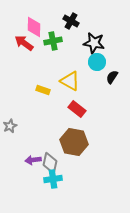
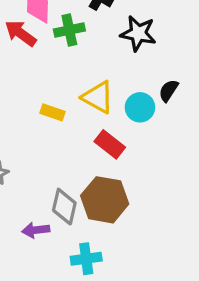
cyan circle: (97, 62) -> (140, 107), moved
gray diamond: (50, 163) -> (64, 207), moved
cyan cross: (53, 179) -> (86, 259), moved

